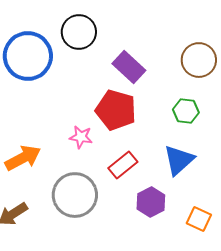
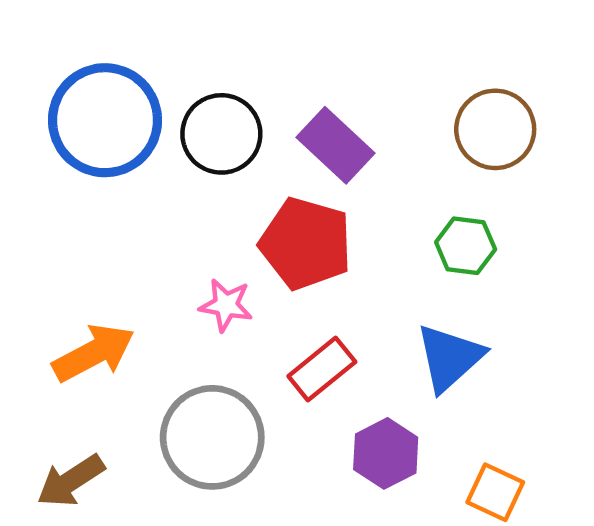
black circle: (79, 32) -> (221, 134), moved

